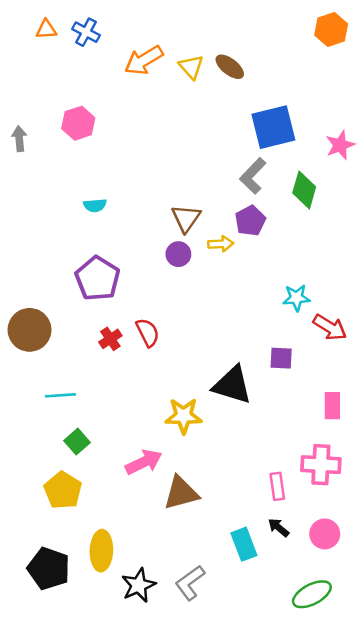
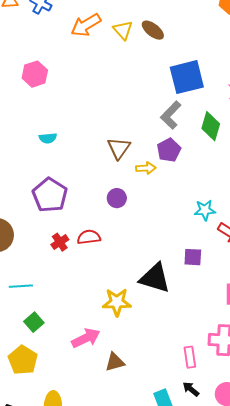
purple circle: (178, 254) -> (117, 198), moved
red semicircle: (148, 332) -> (89, 237), turned -70
brown triangle: (181, 493) -> (115, 362), size x0.7

